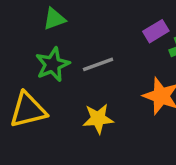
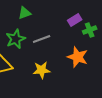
green triangle: (54, 19) -> (25, 13), moved

